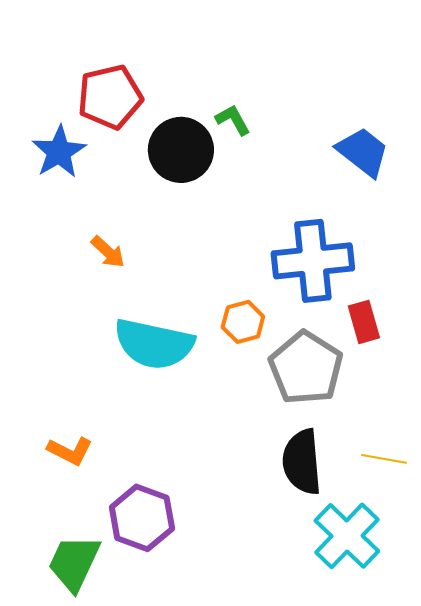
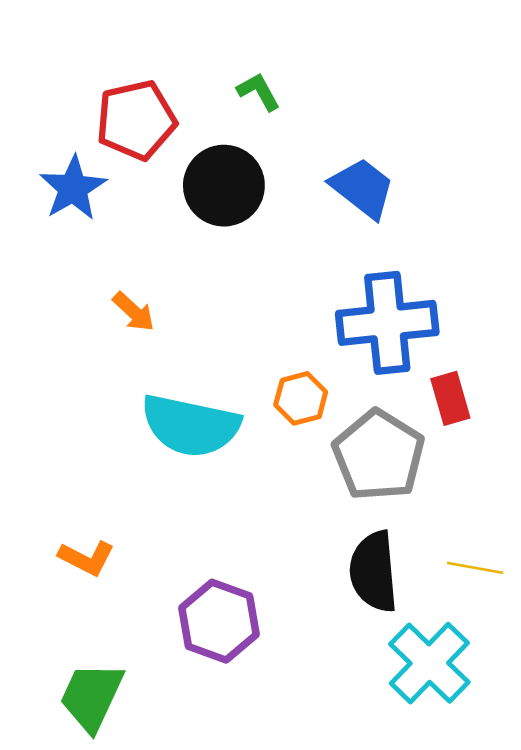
green L-shape: (233, 120) -> (259, 92), moved
blue trapezoid: (363, 152) -> (362, 188), moved
purple hexagon: (142, 518) -> (219, 621), moved

